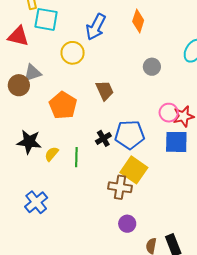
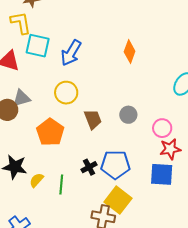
blue arrow: (96, 27) -> (71, 53), moved
yellow circle: (73, 53) -> (66, 93), moved
gray circle: (152, 67) -> (128, 115), moved
pink circle: (169, 113) -> (162, 128), moved

